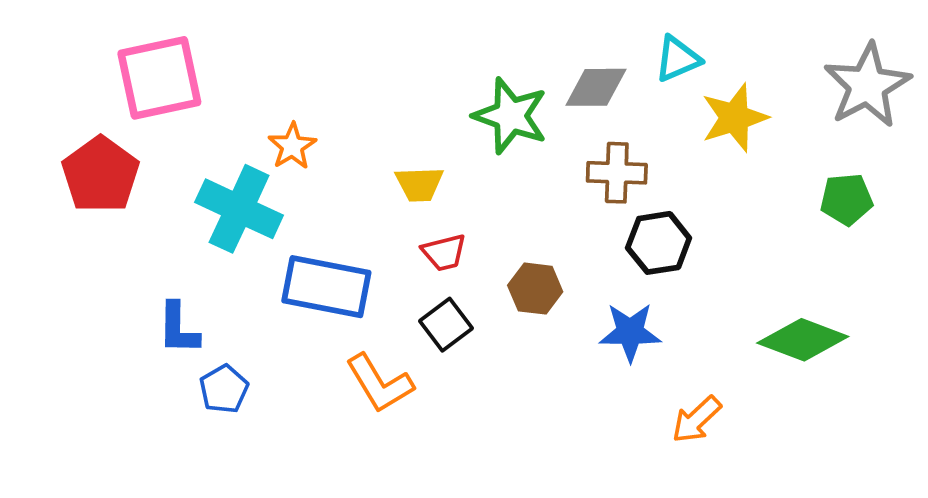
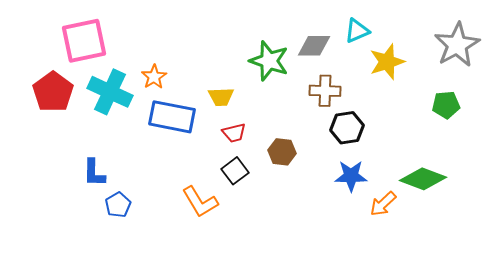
cyan cross: (239, 209) -> (110, 92), moved
blue rectangle: (326, 287) -> (172, 117), moved
blue star: (630, 332) -> (351, 176), moved
orange arrow: (697, 419) -> (383, 204), moved

